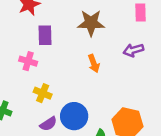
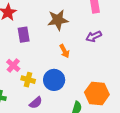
pink cross: (28, 61) -> (13, 65), moved, turned 32
blue circle: (74, 116) -> (54, 80), moved

